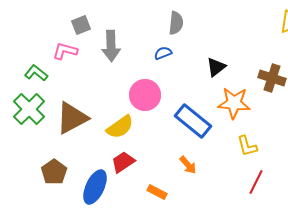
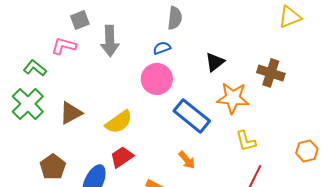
pink circle: (145, 95) -> (157, 79), moved
brown triangle: (72, 118) -> (71, 113), size x0.7

